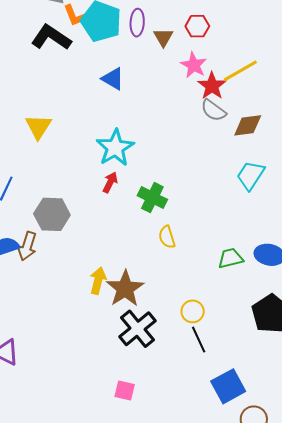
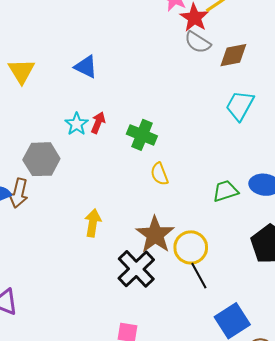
blue triangle: (113, 79) -> (86, 67), moved
cyan star: (115, 148) -> (77, 124), moved, size x0.6
brown star: (125, 289) -> (155, 235), moved
yellow circle: (193, 311) -> (191, 247), size x1.4

